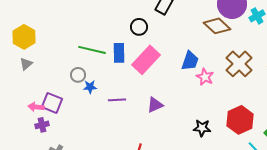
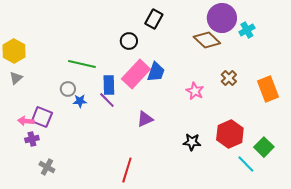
blue rectangle: (119, 53) -> (109, 85), moved
blue trapezoid: (190, 61) -> (156, 72), moved
brown cross: (239, 64) -> (229, 78), size x0.6
purple line: (117, 100) -> (107, 100), moved, turned 48

